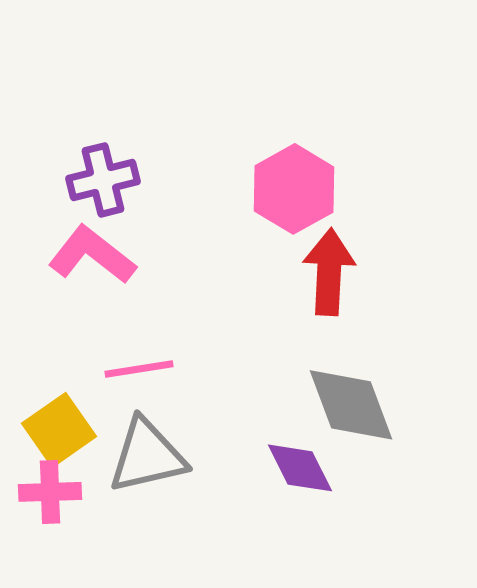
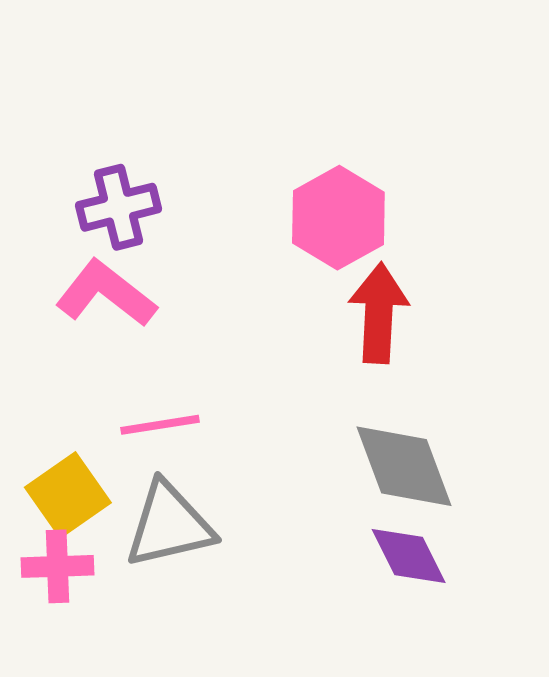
purple diamond: (300, 468) -> (409, 556), moved

